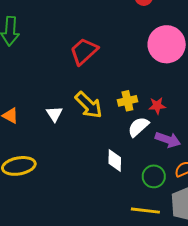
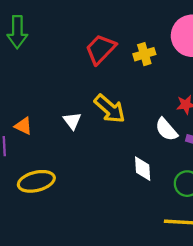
yellow cross: (127, 101) -> (144, 54), moved
white semicircle: (138, 127) -> (166, 129), turned -85

